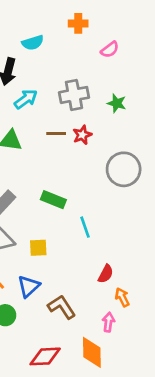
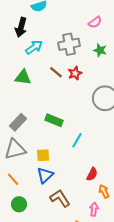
pink semicircle: (110, 50) -> (95, 22), moved
brown line: (56, 134) -> (56, 72), turned 40
cyan line: (85, 227) -> (77, 140), turned 49
blue triangle: (29, 286) -> (45, 175), moved

